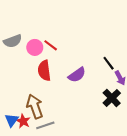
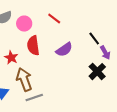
red line: (51, 45) -> (54, 19), moved
red star: (23, 121) -> (11, 58), moved

